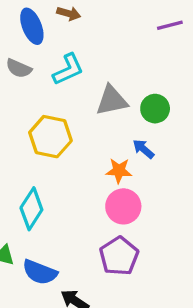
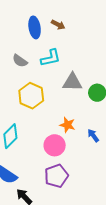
gray semicircle: (19, 68) -> (20, 61), moved
blue arrow: (143, 149) -> (93, 136), moved
pink circle: (123, 206) -> (55, 145), moved

